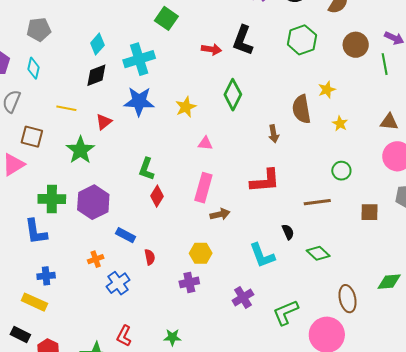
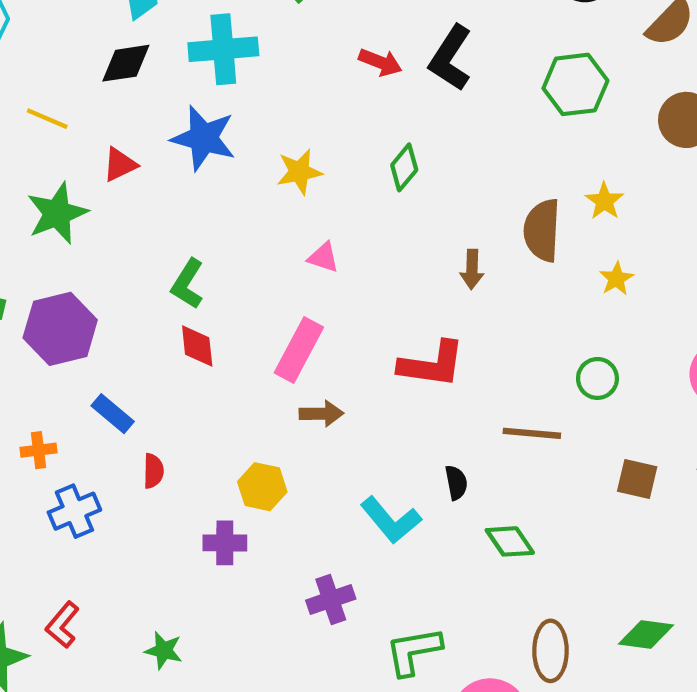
yellow star: (327, 90) -> (604, 201), turned -30
green diamond: (233, 95) -> (404, 167), size x0.7
red diamond: (157, 196) -> (197, 346), turned -50
cyan L-shape: (262, 255) -> (391, 520), turned -32

